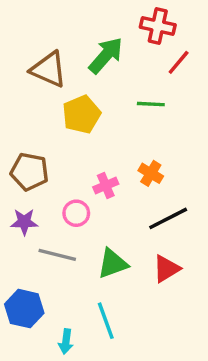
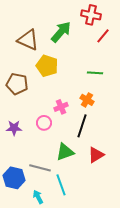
green line: (151, 104) -> (95, 73), moved
yellow pentagon: (81, 114) -> (47, 66), turned -30
brown pentagon: (29, 172) -> (17, 84), moved
black line: (168, 218) -> (82, 126), moved, turned -45
gray line: (57, 255) -> (40, 168), moved
cyan arrow: (66, 342) -> (38, 197), turned 144

